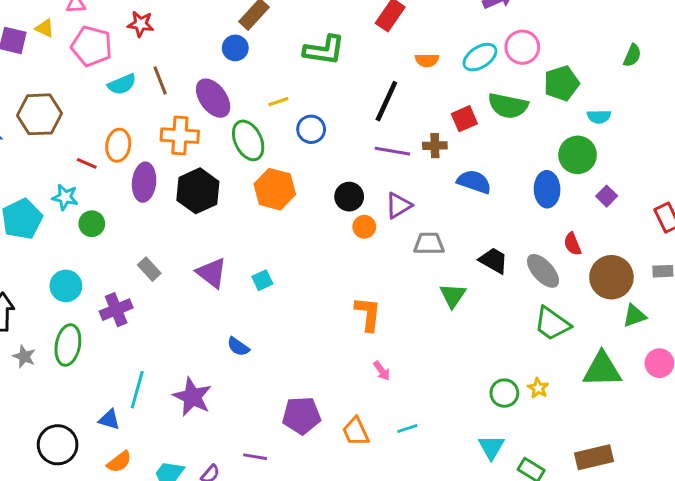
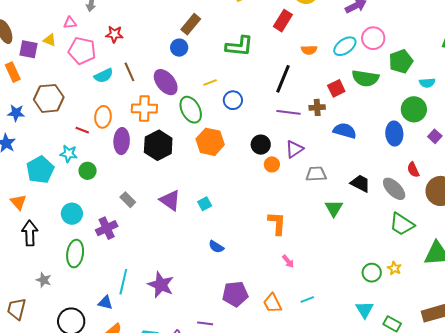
blue semicircle: (238, 347) -> (216, 247), moved
gray star: (24, 356) -> (44, 280), moved

